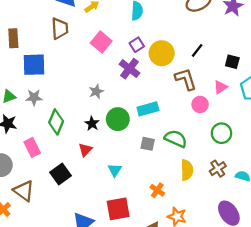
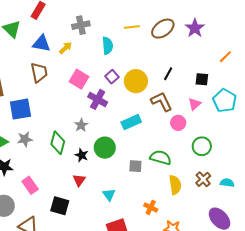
purple cross: (130, 69) -> (98, 99), moved
cyan rectangle: (148, 109) -> (131, 122), moved
green diamond: (56, 122) -> (58, 143), moved
black square: (61, 174) -> (60, 206), turned -30

